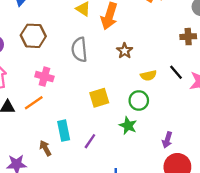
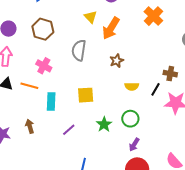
brown cross: (188, 37) -> (170, 74), moved
black line: (176, 72) -> (155, 89), turned 56
green circle: (139, 100) -> (130, 119), moved
orange line: (34, 103) -> (29, 86), turned 36
cyan rectangle: (64, 131) -> (51, 101), moved

